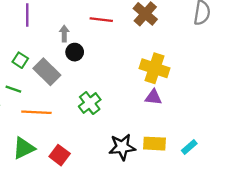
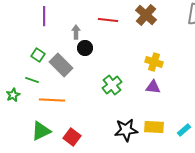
yellow cross: (155, 68) -> (154, 62), size x0.7
green cross: (90, 103) -> (112, 85), moved

